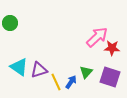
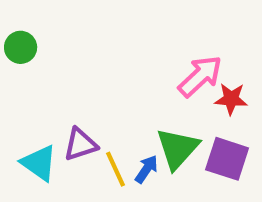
cyan triangle: (19, 67) -> (39, 163), moved
green triangle: (86, 72) -> (177, 148), size x1.6

